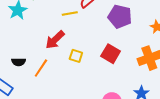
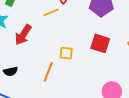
red arrow: (55, 40) -> (23, 35), moved
orange line: (41, 68) -> (48, 72), moved

